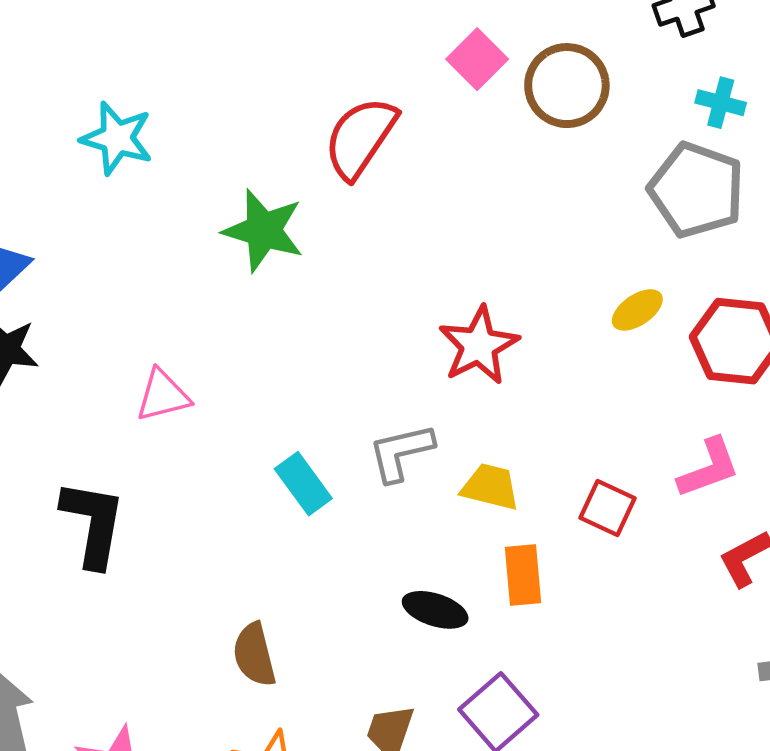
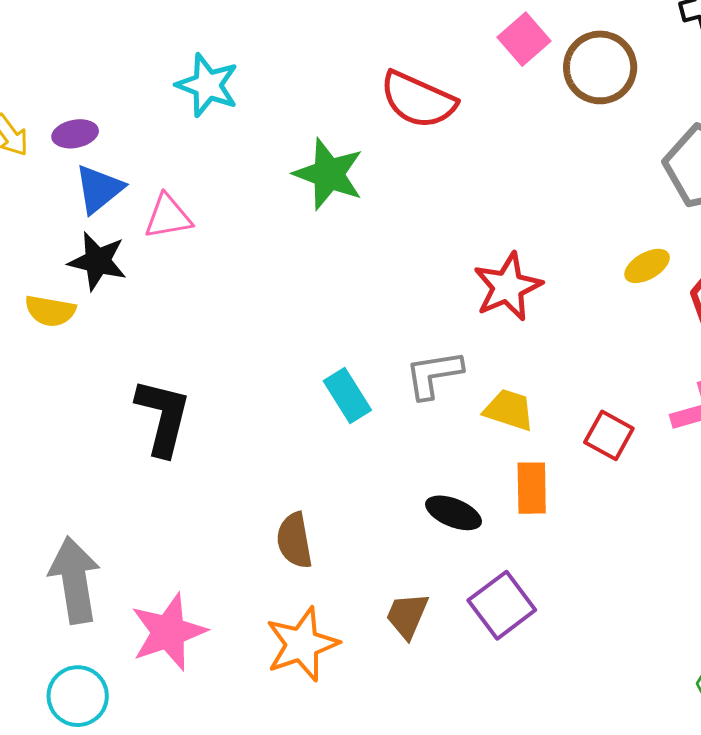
red semicircle: (360, 138) -> (418, 100), turned -104
pink triangle: (163, 395) -> (168, 217), moved

